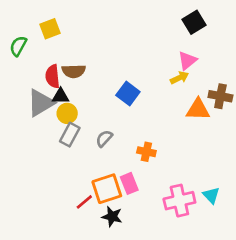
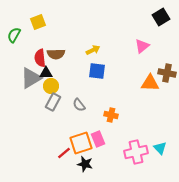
black square: (194, 22) -> (161, 17), moved
yellow arrow: (179, 78) -> (93, 50), moved
blue square: (128, 94) -> (97, 71), turned -30
gray semicircle: (104, 139) -> (79, 105), turned -80

